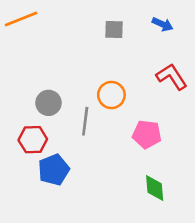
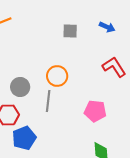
orange circle: (111, 95) -> (57, 76), moved

